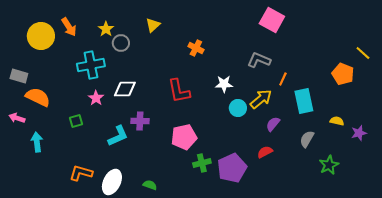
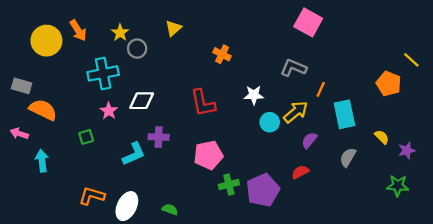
yellow semicircle: (337, 121) -> (382, 137), turned 32
green star: (329, 165) -> (398, 186), moved, turned 30

